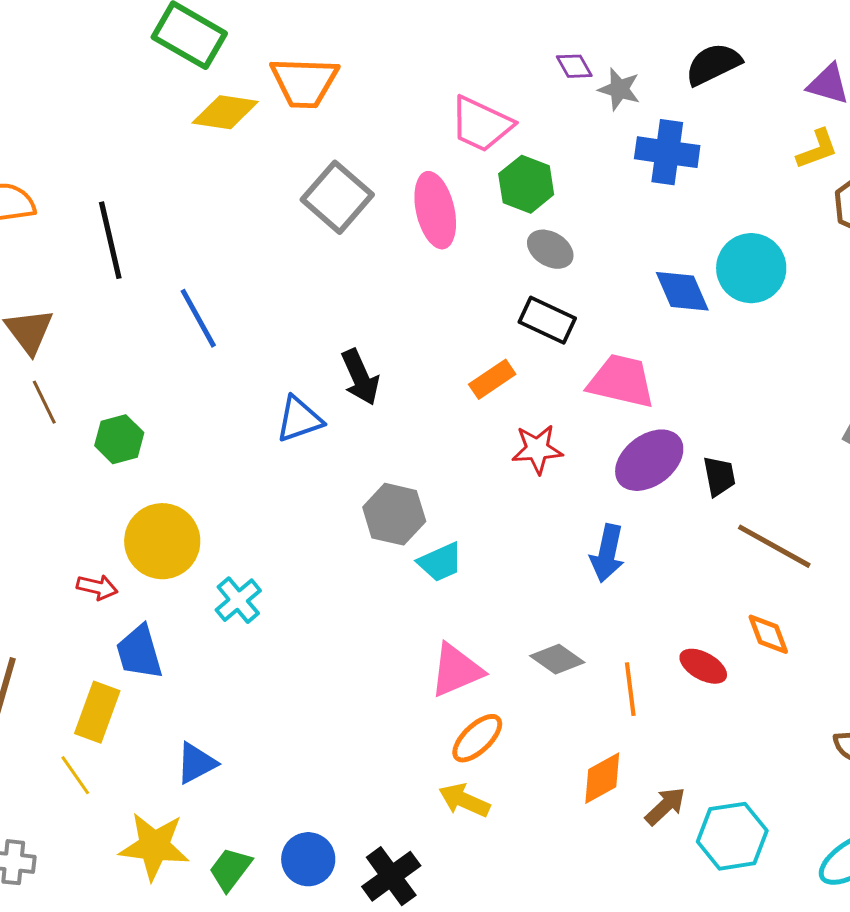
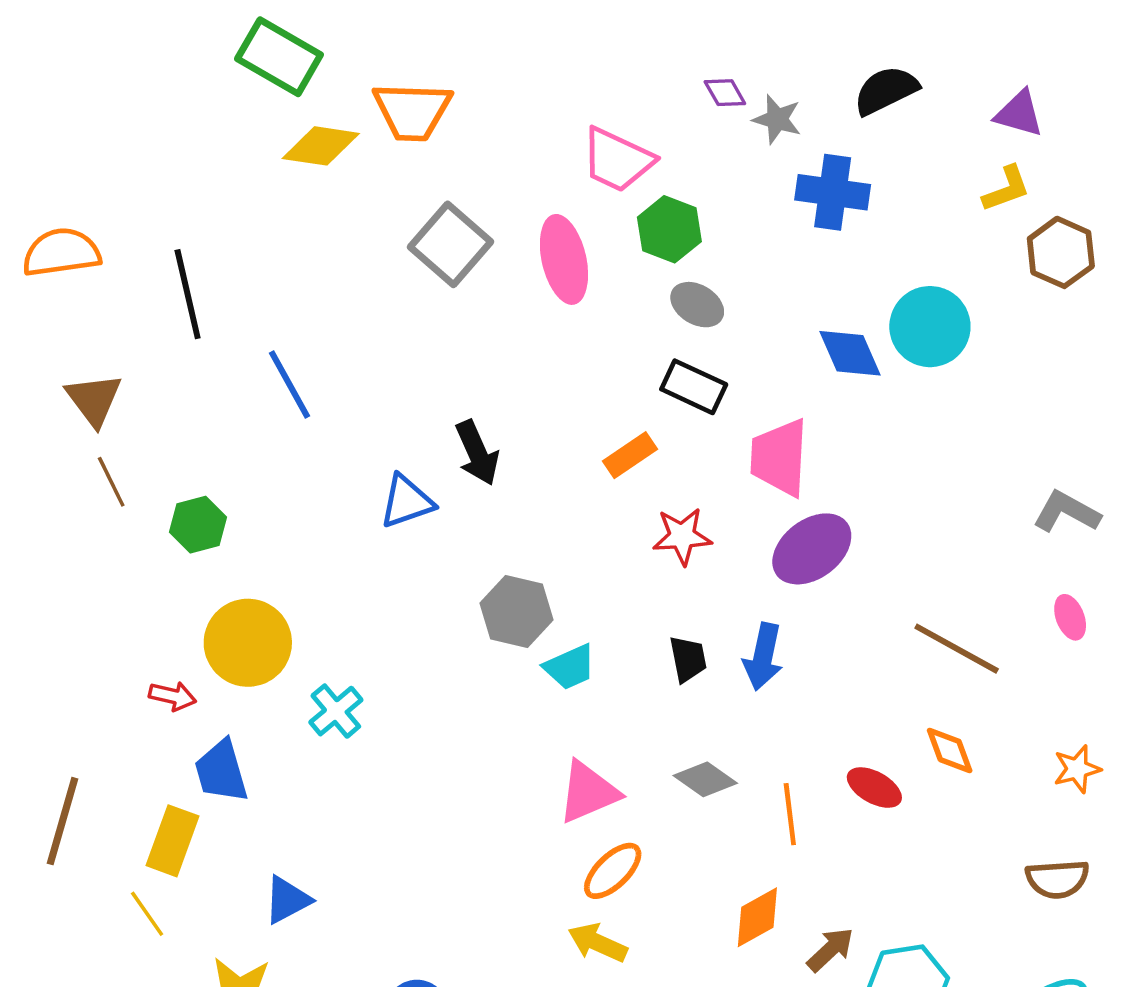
pink trapezoid: (621, 381) -> (779, 457), turned -100
black trapezoid: (719, 476) -> (688, 659), moved

